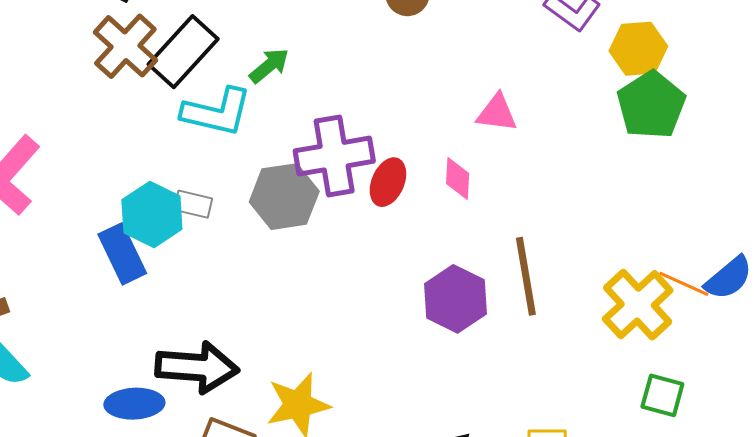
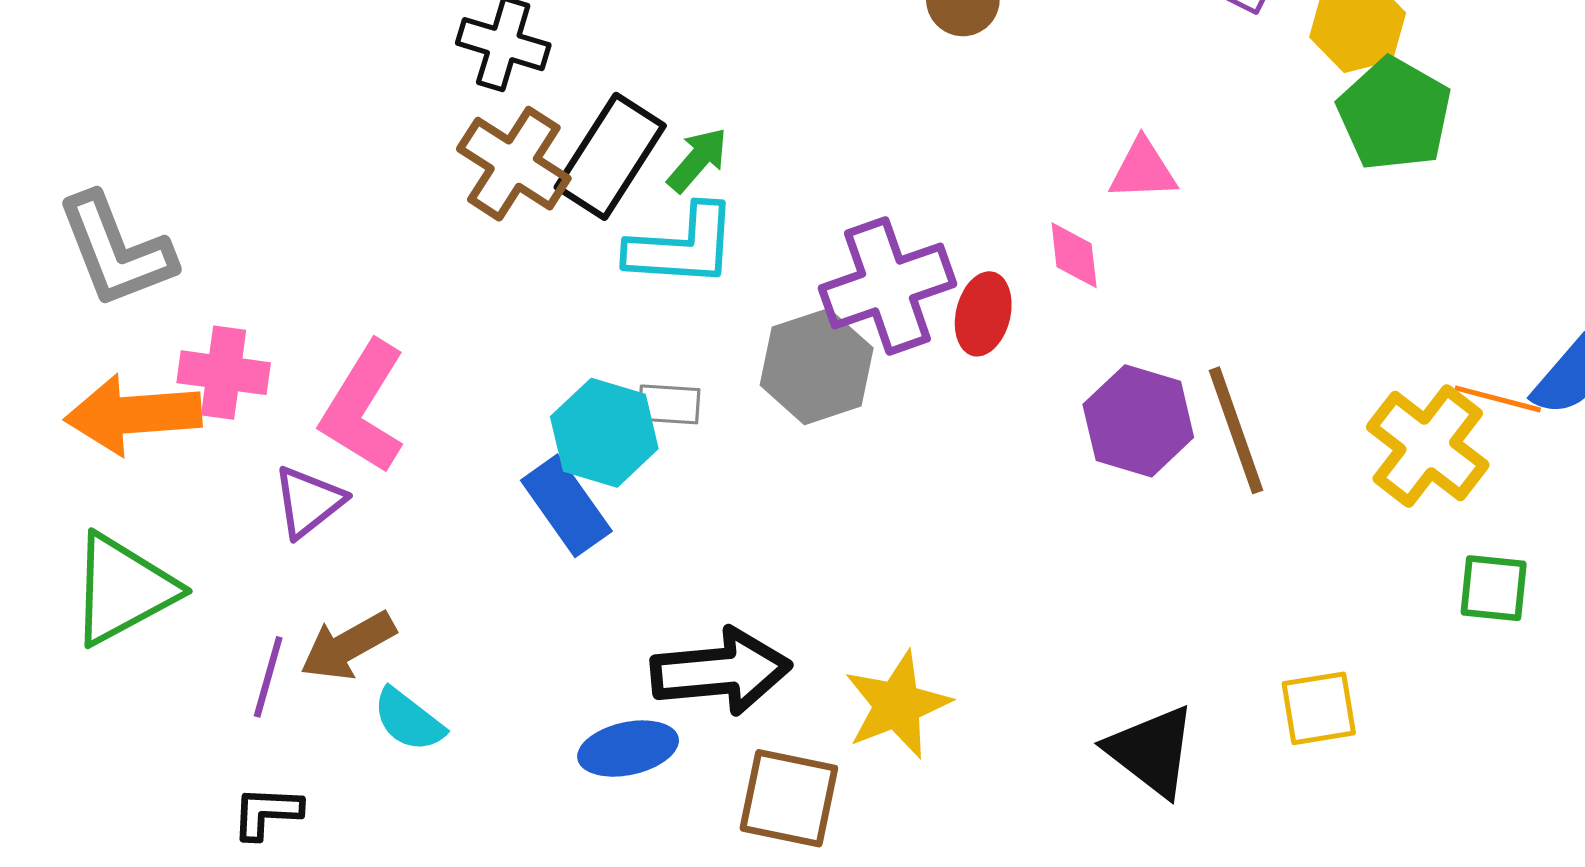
green arrow: (269, 66) -> (697, 160), moved
pink diamond: (458, 179) -> (1074, 255), moved
purple hexagon: (455, 299) -> (1138, 421), moved

